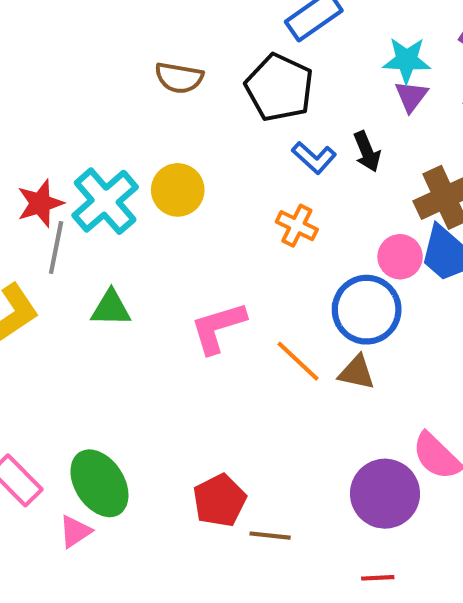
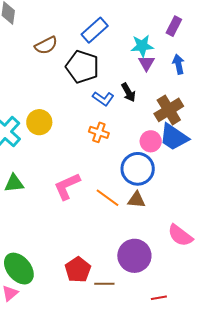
brown semicircle: (179, 78) -> (46, 45), moved, turned -30
purple circle: (385, 494) -> (134, 256), moved

